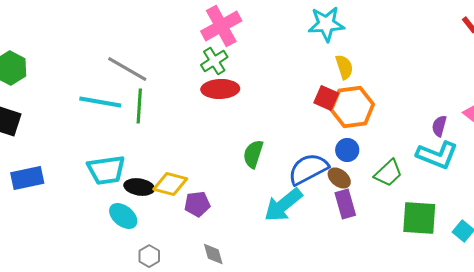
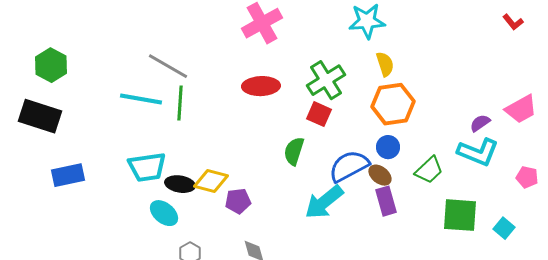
green cross: (214, 61) -> (326, 80), moved, size x1.4
red square: (326, 98) -> (319, 114), moved
purple semicircle: (439, 126) -> (480, 123), turned 40

